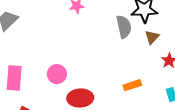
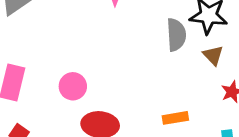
brown triangle: (152, 37) -> (213, 55), turned -35

